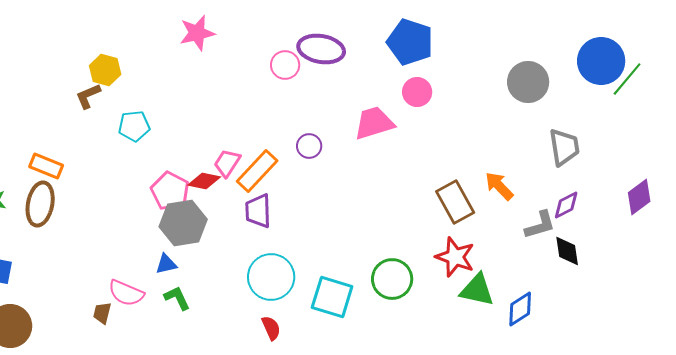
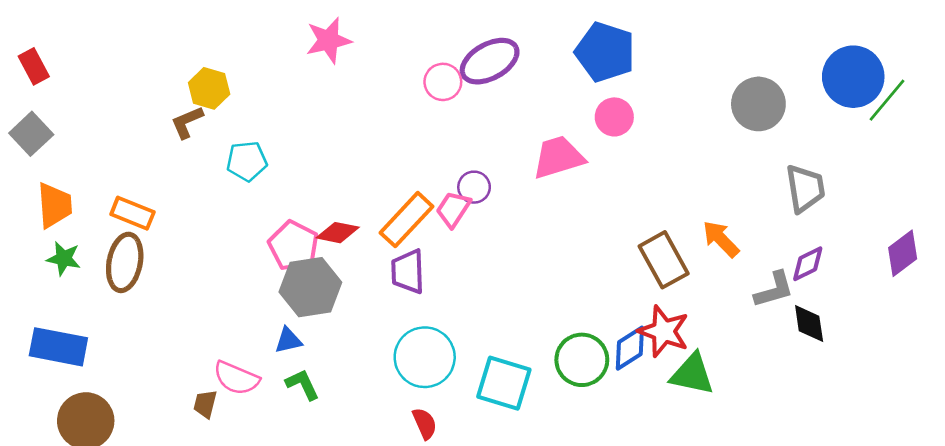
purple ellipse: (321, 49) -> (490, 61), turned -39
pink trapezoid: (227, 163) -> (453, 209), moved
blue diamond: (520, 309) -> (630, 348), moved

